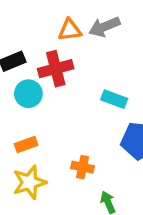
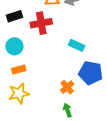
cyan circle: (28, 94) -> (14, 46), moved
orange cross: (83, 167) -> (67, 87), moved, turned 32

